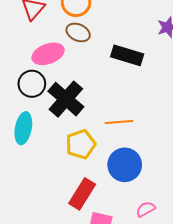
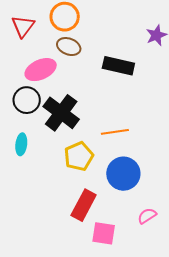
cyan ellipse: (23, 128) -> (21, 144), size x0.7

